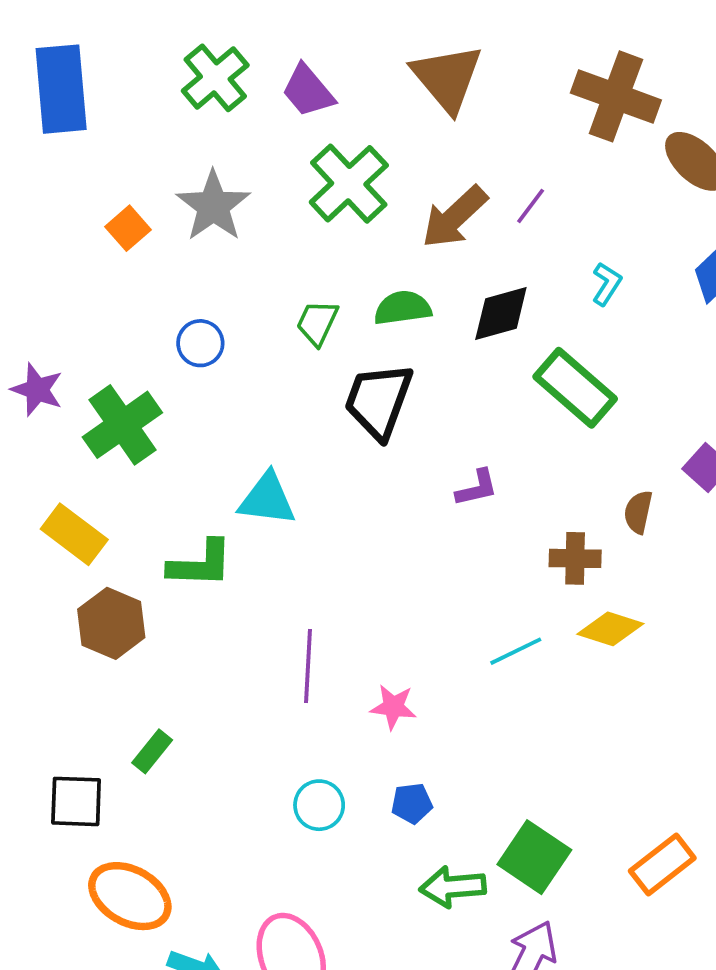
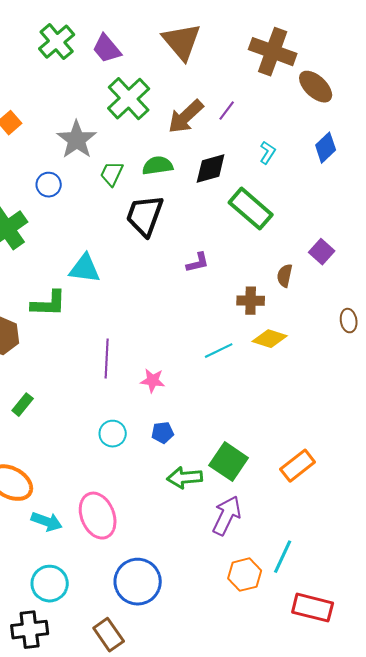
gray star: (213, 206) -> (77, 140), moved

